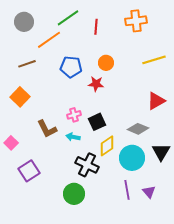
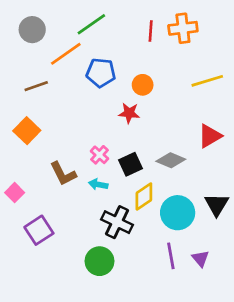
red line: (96, 27) -> (151, 31), moved
blue pentagon: (71, 67) -> (101, 73), moved
pink cross: (74, 115) -> (99, 155), turned -32
gray diamond: (138, 129) -> (171, 160), moved

